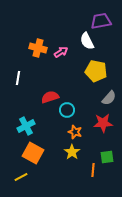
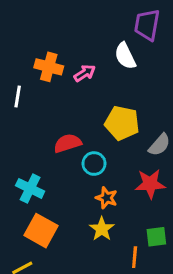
purple trapezoid: (101, 21) -> (147, 25), turned -70
yellow pentagon: (96, 71) -> (122, 123), moved
white line: (18, 78) -> (18, 96), moved
cyan cross: (26, 126) -> (30, 188), turned -36

